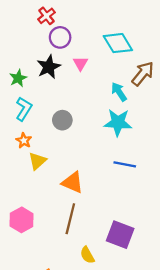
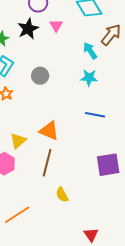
cyan star: (118, 122) -> (89, 78), size x0.7
yellow triangle: (37, 161) -> (18, 141), moved
purple square: (120, 235) -> (108, 165), moved, turned -30

